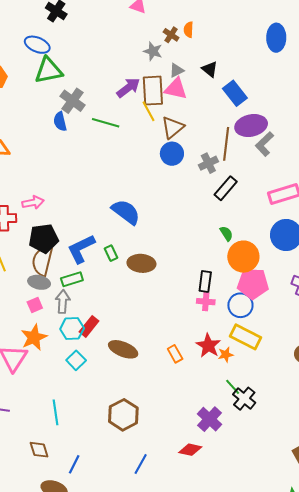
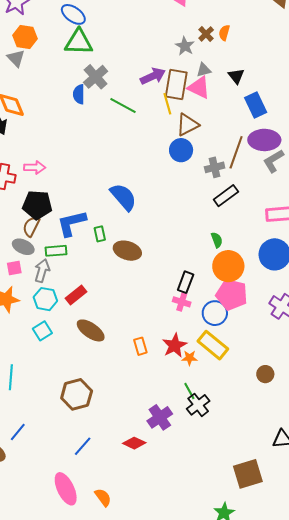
brown semicircle: (42, 261) -> (31, 226), size x0.7
red rectangle: (89, 326) -> (76, 295), moved

